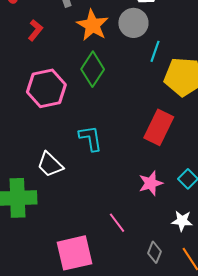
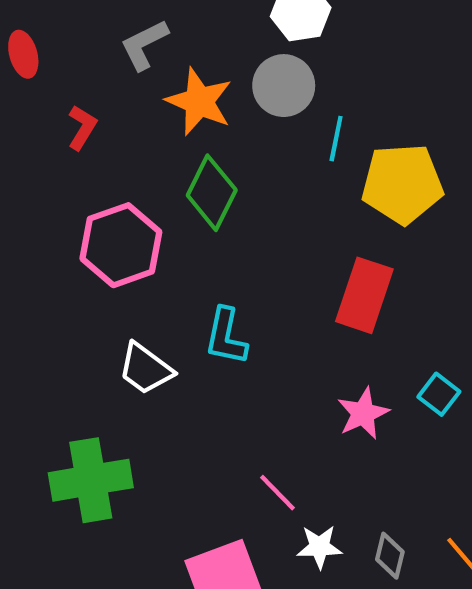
cyan L-shape: (90, 138) -> (226, 336), turned -152
white trapezoid: (50, 164) -> (145, 369), moved
white star: (182, 221) -> (319, 547), moved
pink line: (117, 223) -> (277, 493), moved

